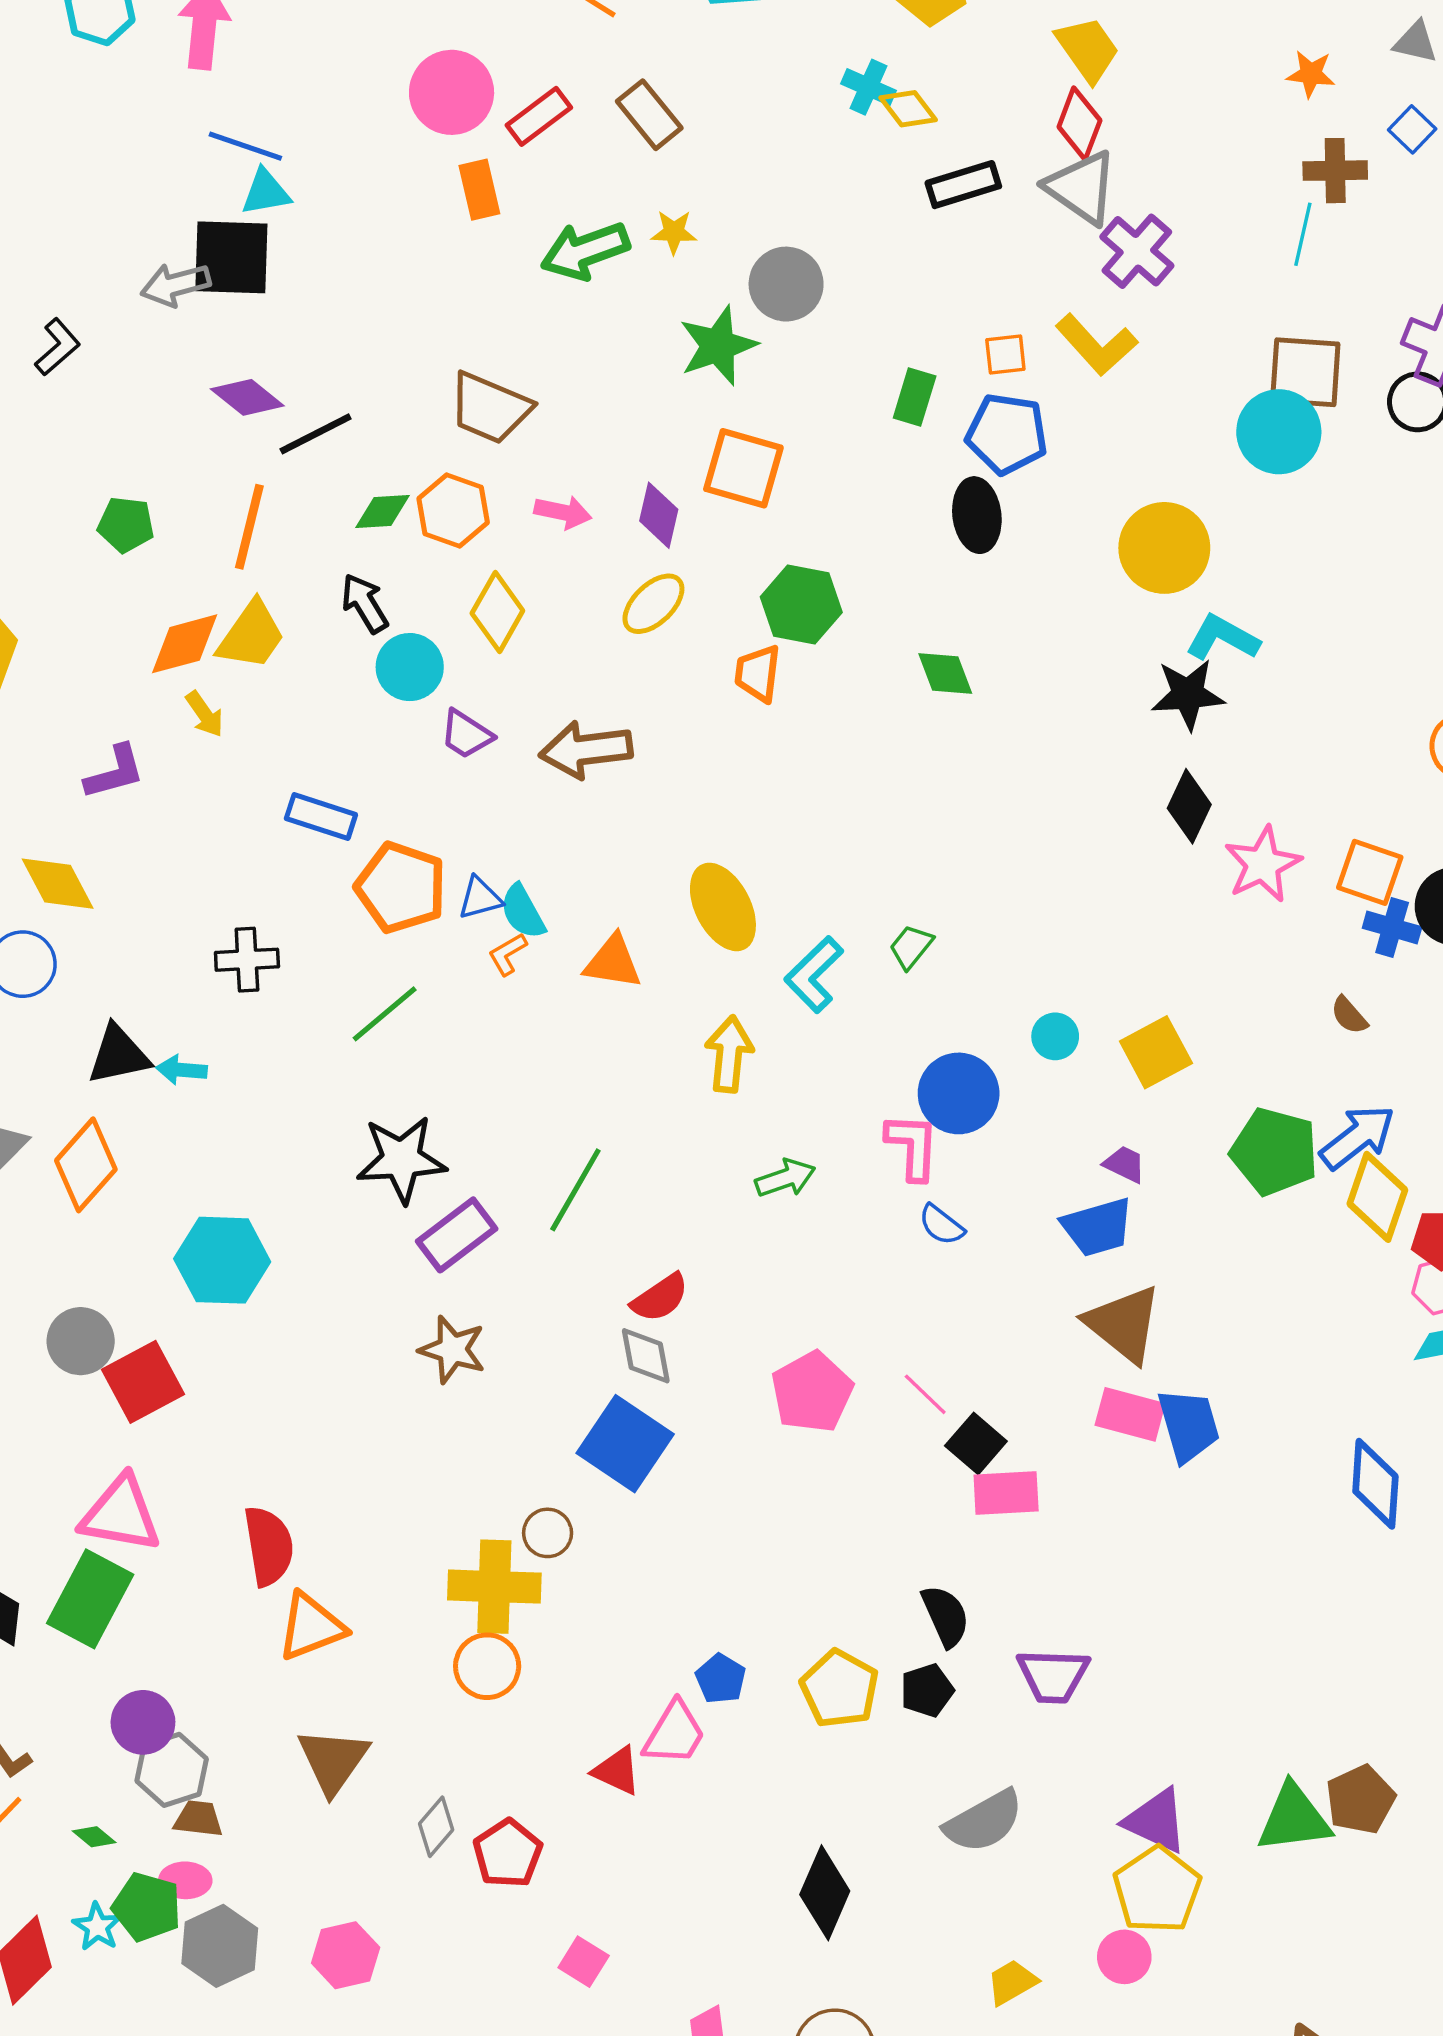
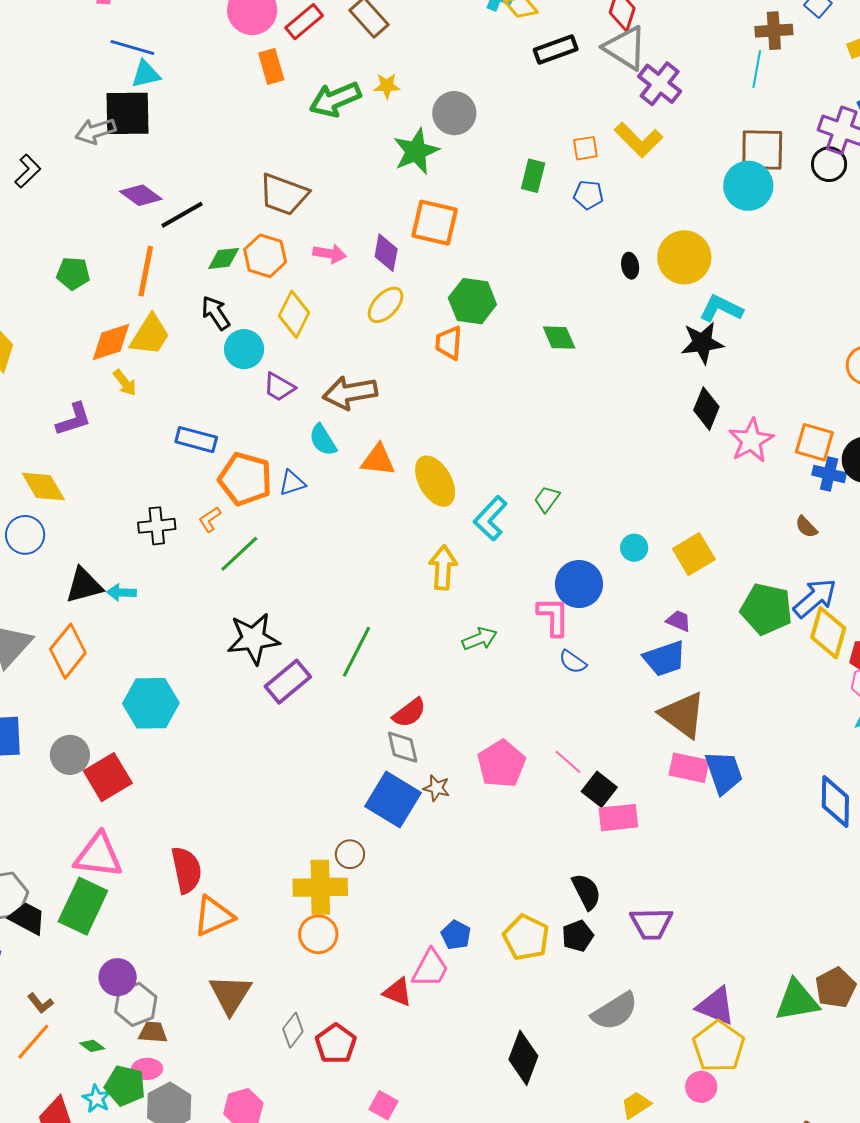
blue pentagon: (1007, 434) -> (588, 195), size x0.6
black ellipse: (977, 515) -> (630, 266), moved, size x0.6
cyan semicircle: (523, 912) -> (323, 440), moved
orange L-shape: (507, 954) -> (210, 519), moved
orange triangle: (613, 962) -> (378, 460), moved
brown star: (452, 1350) -> (436, 788), moved, size x0.7

